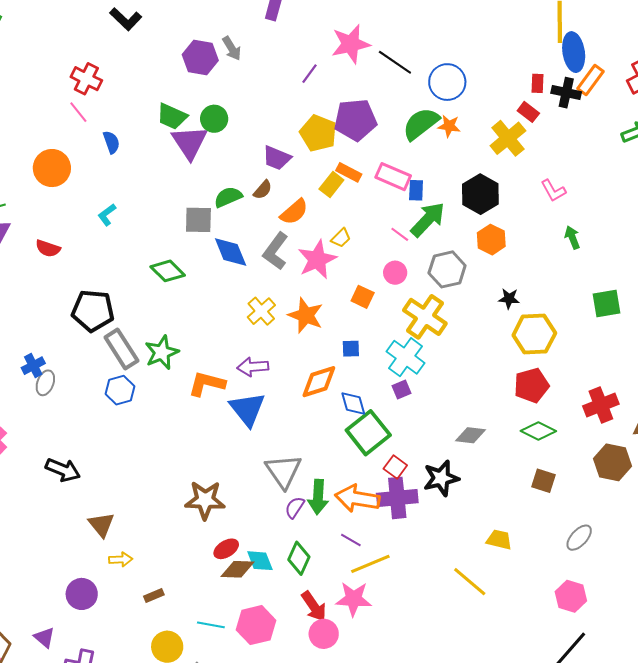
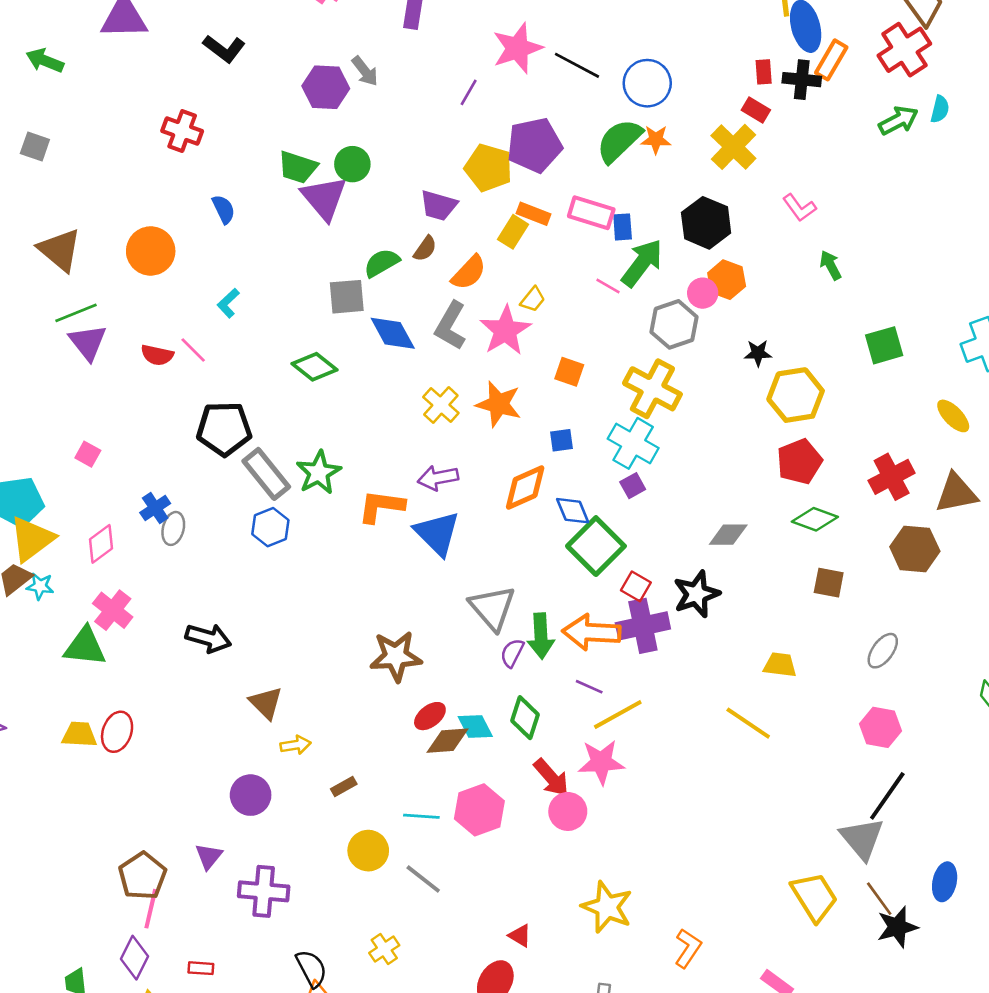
pink line: (78, 112) -> (193, 350), moved
pink circle: (395, 273) -> (703, 293), moved
purple triangle: (44, 637) -> (209, 856), turned 35

